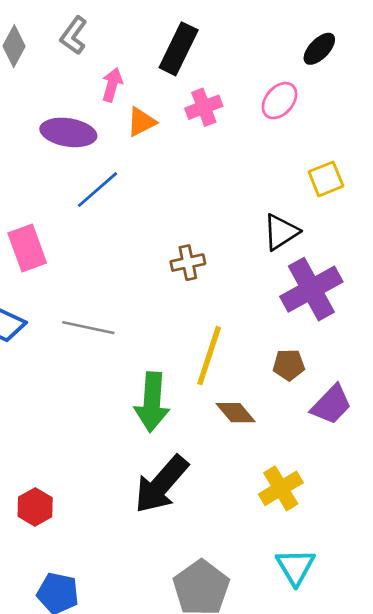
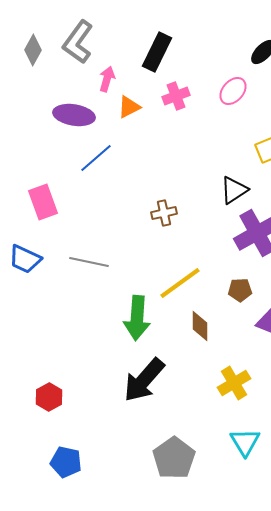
gray L-shape: (74, 36) -> (78, 42), size x1.5
yellow line: (209, 356) -> (180, 283), turned 36
brown diamond: (236, 413) -> (200, 326), turned 40

